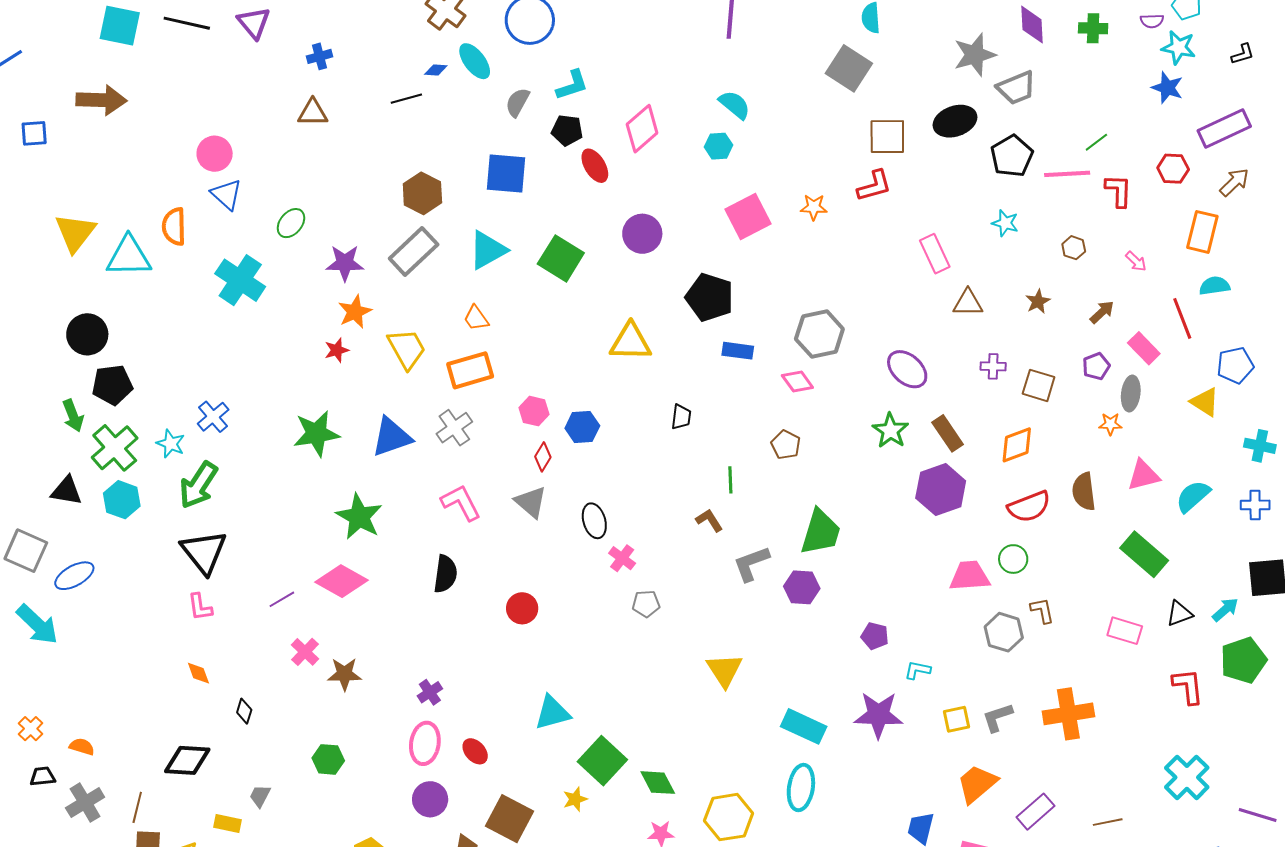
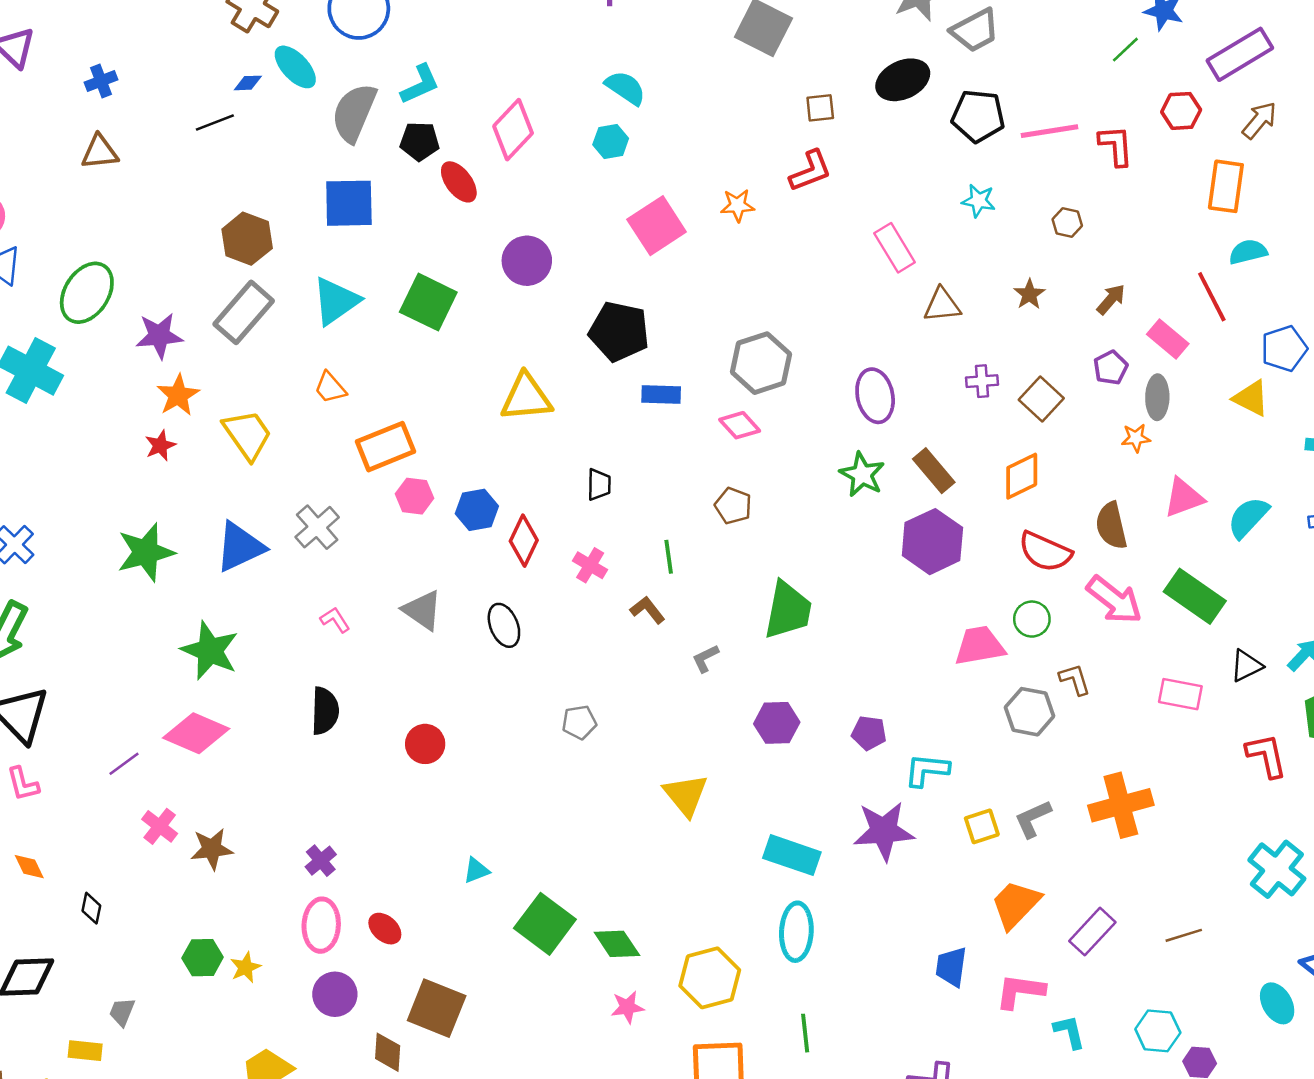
gray semicircle: (518, 102) -> (354, 113), size x1.6
brown square: (887, 137) -> (820, 108), size x0.6
green line: (1096, 142) -> (1125, 50), moved
black pentagon: (1012, 156) -> (978, 116), turned -30
green ellipse: (291, 223) -> (87, 293), size x1.6
pink arrow: (1136, 261) -> (1114, 600), moved, size x2.0
purple ellipse: (907, 369) -> (875, 396), turned 42
orange rectangle: (470, 370) -> (386, 447), moved
brown square: (1039, 385) -> (1041, 399), turned 32
red diamond: (543, 457) -> (524, 541), moved, size x1.4
pink L-shape: (461, 503) -> (335, 620), size x0.6
red semicircle: (1029, 507) -> (1045, 552), turned 51
pink cross: (622, 558) -> (590, 565), moved
gray L-shape: (751, 564) -> (705, 658), size x0.6
purple hexagon: (802, 587) -> (777, 723), moved
cyan L-shape: (917, 670) -> (927, 770), size x1.4
cyan triangle: (552, 713) -> (476, 870), size x0.6
yellow star: (575, 799) -> (246, 967), moved

